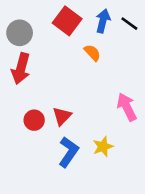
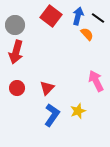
orange semicircle: (92, 53) -> (87, 34), moved
red circle: (34, 120) -> (17, 88), moved

